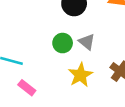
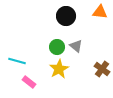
yellow star: (80, 75) -> (59, 69), moved

